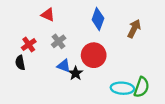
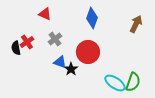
brown arrow: (134, 29) -> (136, 24), moved
black semicircle: (20, 63) -> (16, 48), moved
cyan ellipse: (122, 88) -> (115, 83), turned 30

